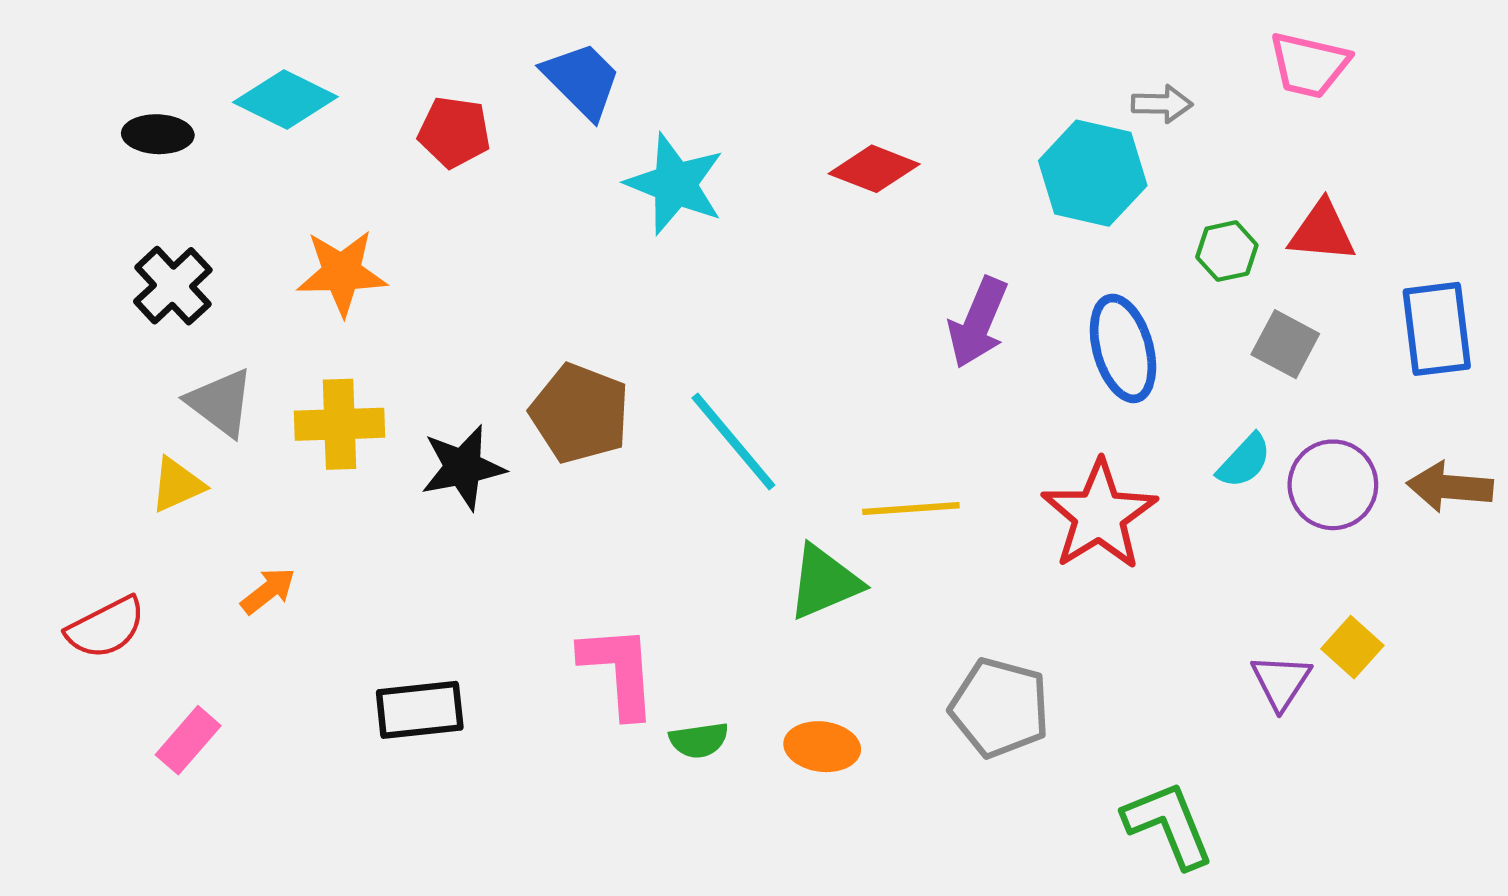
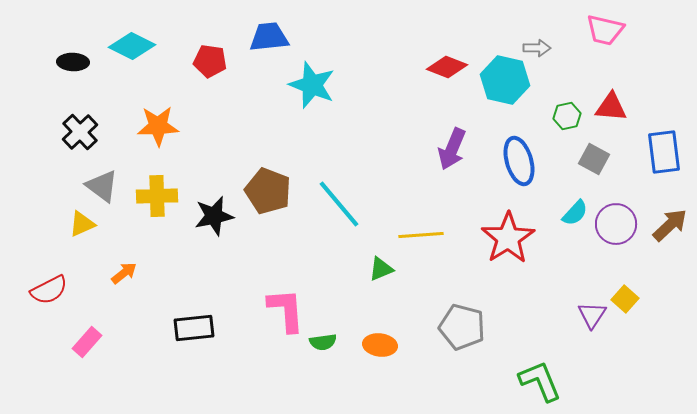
blue trapezoid: (582, 80) -> (269, 37), turned -51
red diamond: (874, 169) -> (447, 67), moved
brown arrow: (1450, 487) -> (670, 225), turned 132
green triangle: (824, 582) -> (381, 269), size x0.7

